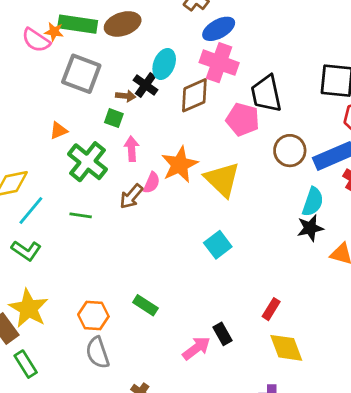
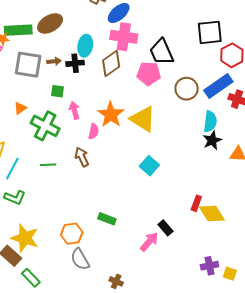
black cross: (146, 85) -> (75, 63), turned -30
brown arrow: (126, 96) -> (54, 61), moved
brown arrow: (131, 196) -> (82, 157), moved, turned 126
yellow diamond: (286, 348) -> (212, 214), moved

